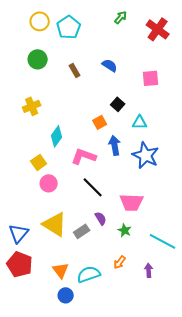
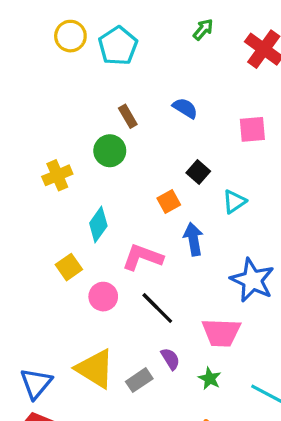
green circle: (38, 59) -> (110, 151), moved
cyan triangle: (140, 122) -> (234, 202), turned -35
blue star: (146, 155) -> (252, 280), moved
pink circle: (49, 183) -> (103, 297), moved

